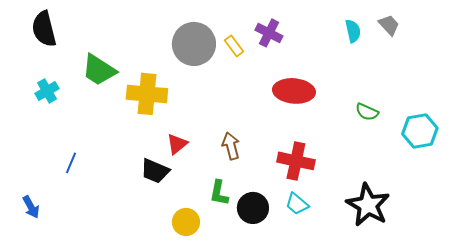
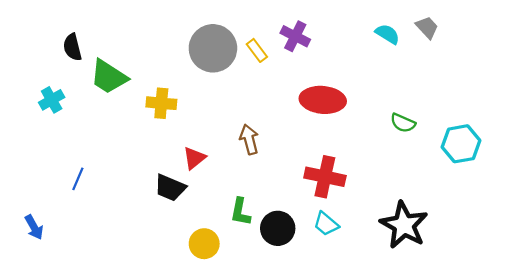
black semicircle: (44, 29) -> (72, 47), moved, size x0.7
cyan semicircle: (353, 31) -> (387, 34), turned -45
yellow cross: (147, 94) -> (161, 103), size x0.7
brown arrow: (231, 146) -> (249, 139), moved

